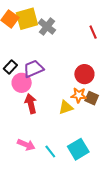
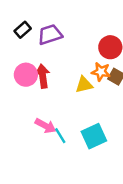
pink circle: (22, 83) -> (26, 75), moved
pink arrow: (26, 145) -> (45, 126), moved

